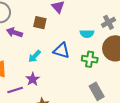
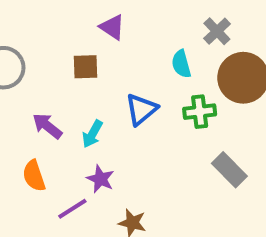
purple arrow: (14, 32) -> (47, 126), moved, turned 35
cyan semicircle: (87, 34) -> (181, 64), turned 88
blue triangle: (62, 51) -> (141, 109), turned -42

